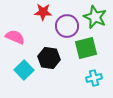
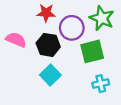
black hexagon: (49, 58) -> (48, 45), moved
cyan square: (24, 70) -> (50, 75), moved

